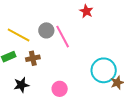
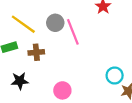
cyan circle: (104, 70) -> (115, 75), size x0.6

